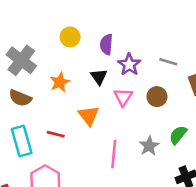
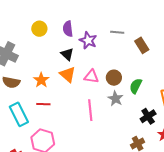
orange star: (60, 82) -> (41, 80), moved
pink triangle: (123, 97) -> (91, 76), moved, turned -42
brown circle: (157, 97) -> (114, 78), moved
orange triangle: (89, 116) -> (68, 74), moved

